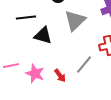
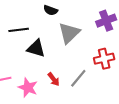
red arrow: (60, 76) -> (54, 79), moved

